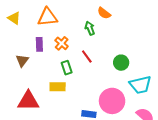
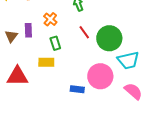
purple rectangle: (39, 44) -> (28, 30), moved
red line: (87, 57) -> (84, 32), moved
green circle: (121, 63) -> (109, 38), size x1.6

